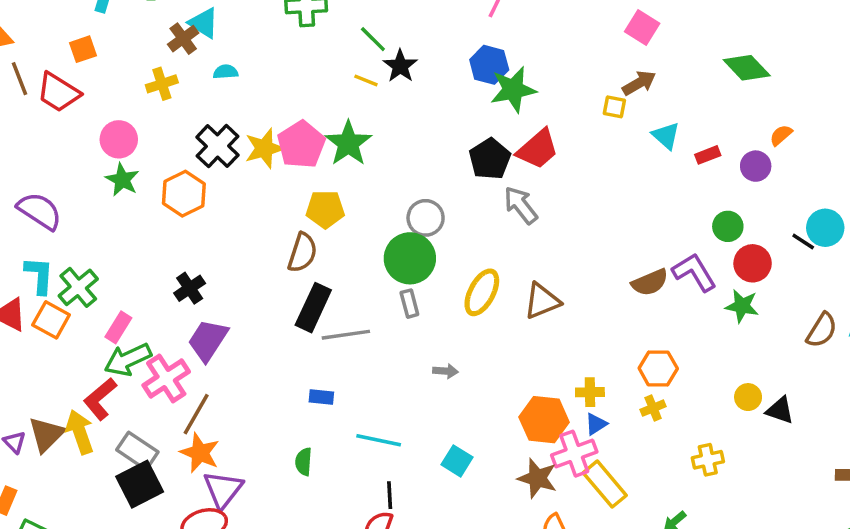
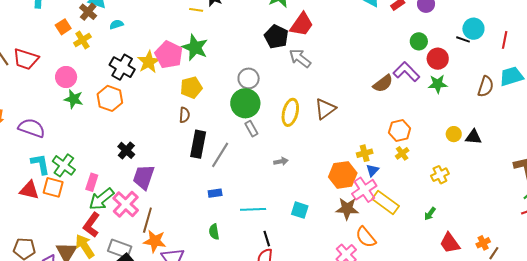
orange square: (83, 49) -> (63, 27), moved
brown semicircle: (302, 253) -> (184, 115), size x0.7
gray line: (346, 335) -> (220, 155), turned -36

